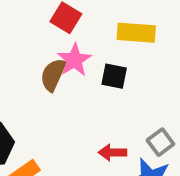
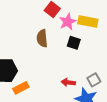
pink star: (74, 60) -> (68, 22), moved
brown semicircle: (53, 75) -> (42, 38), turned -36

